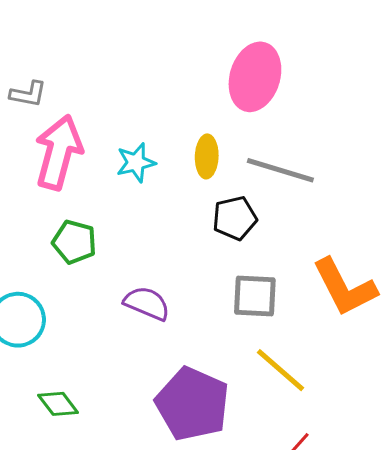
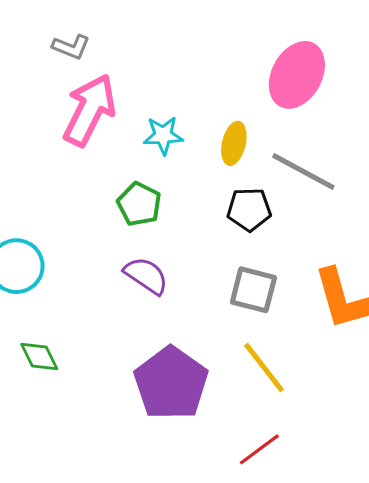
green pentagon: (74, 242) -> (139, 204), moved

